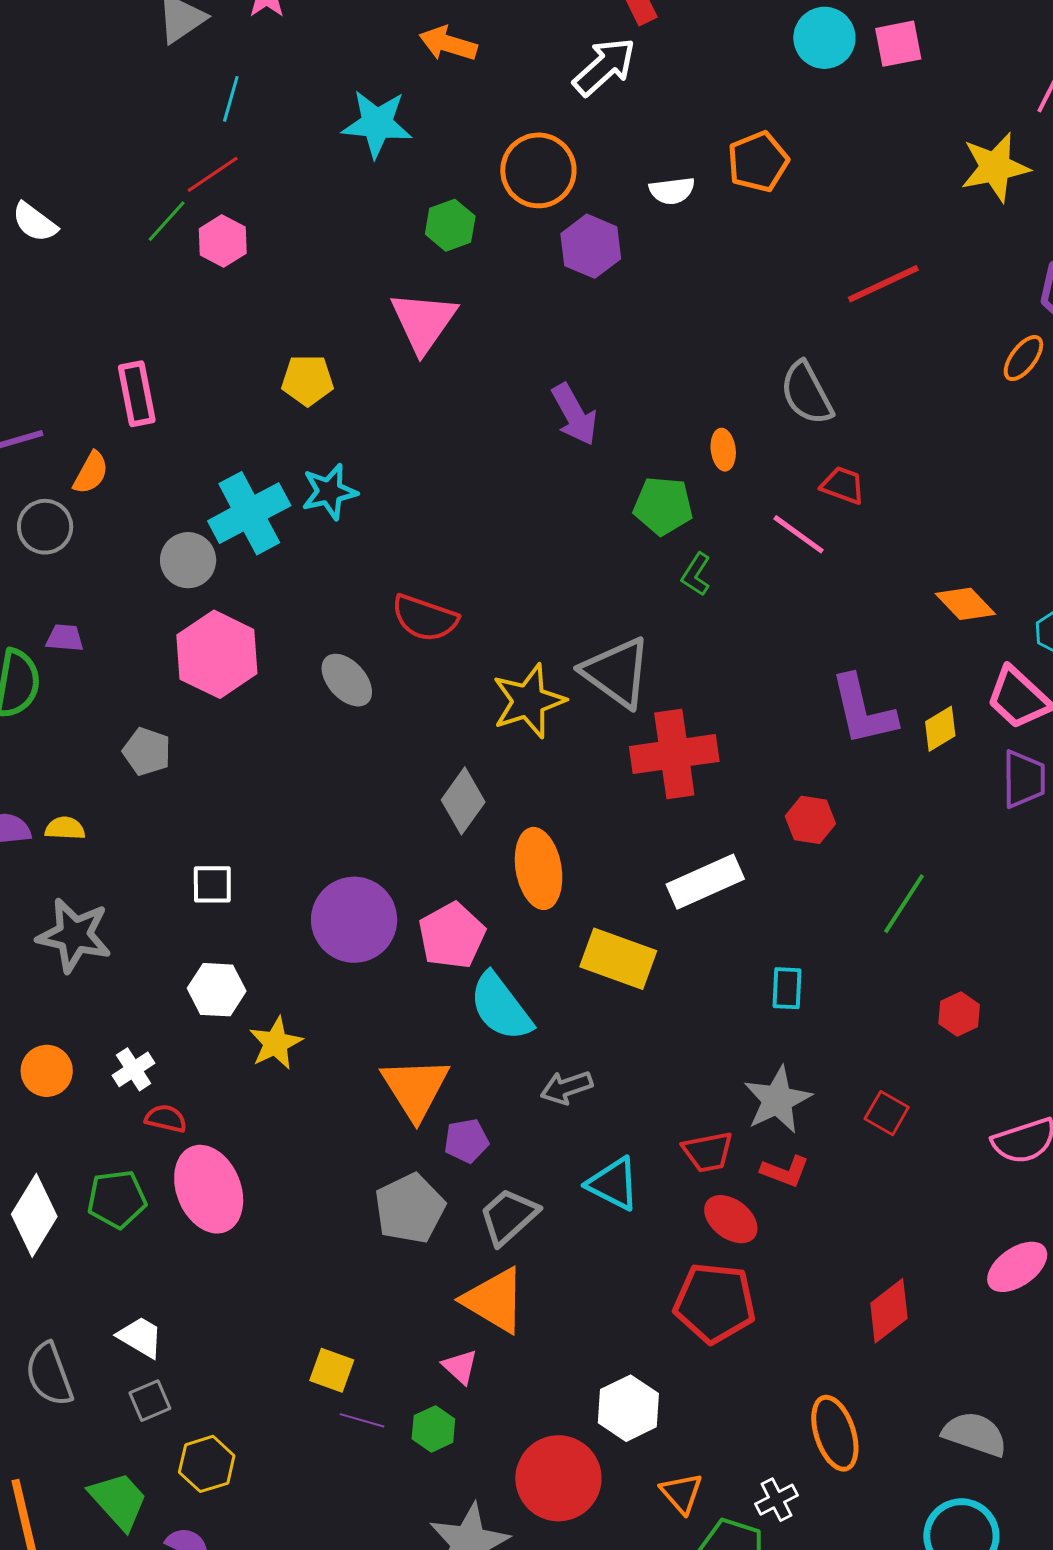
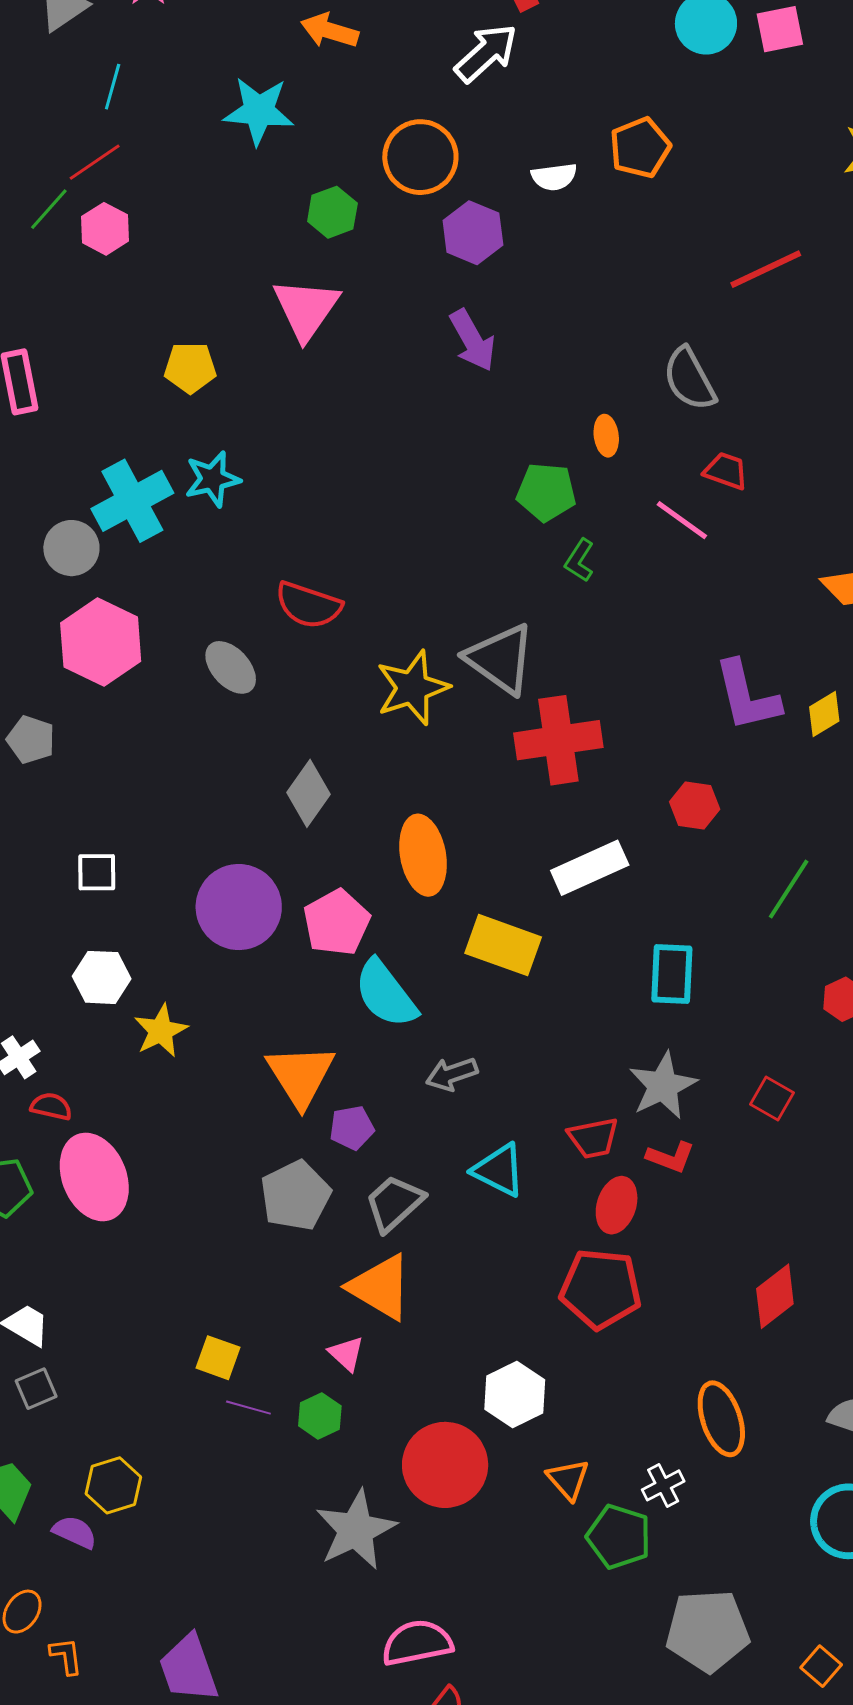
purple arrow: (574, 414) -> (472, 340), moved
gray diamond: (463, 801) -> (308, 793), moved
cyan rectangle: (787, 988) -> (672, 974), size x1.4
red ellipse: (731, 1219) -> (617, 1205), turned 70
yellow hexagon: (207, 1464) -> (113, 1485), moved

